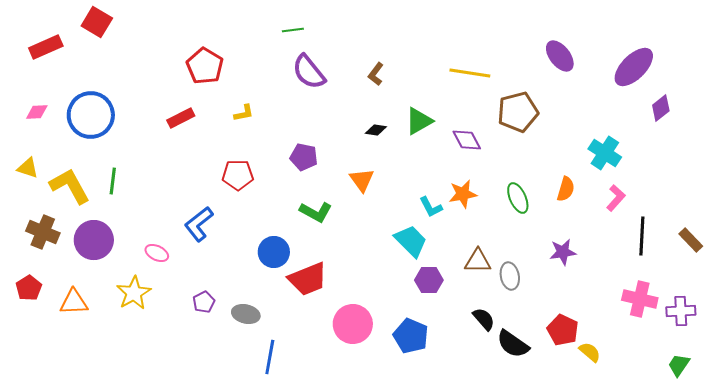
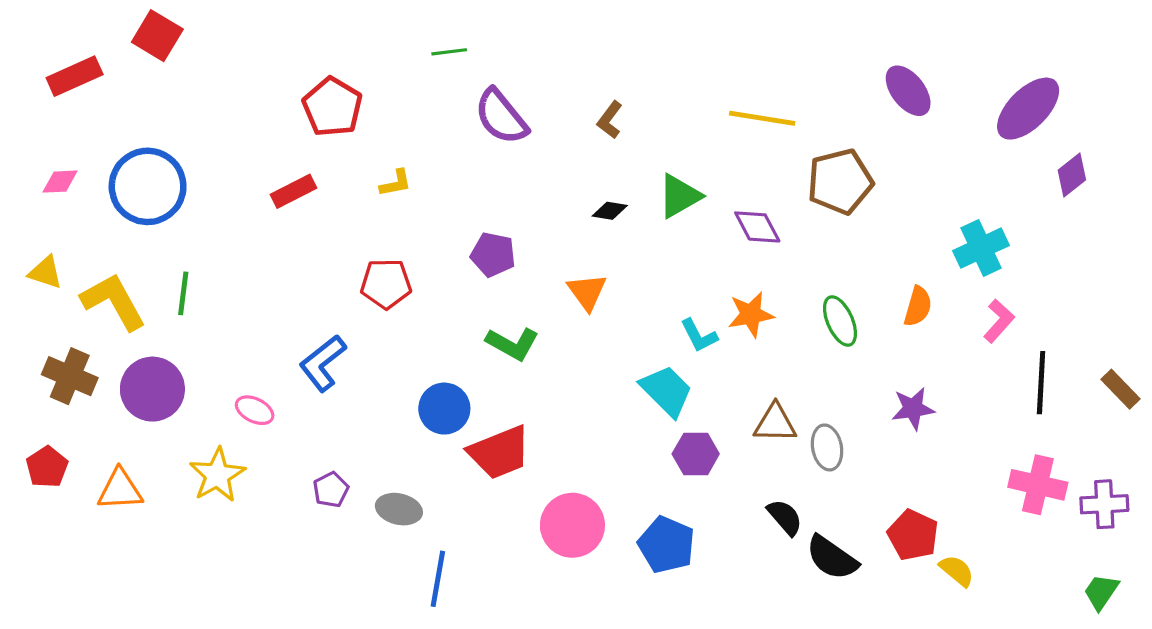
green line: (293, 30) -> (449, 52), moved
cyan cross: (605, 153) -> (981, 248), turned 32

